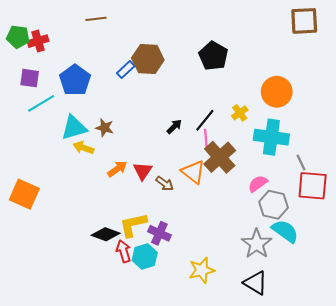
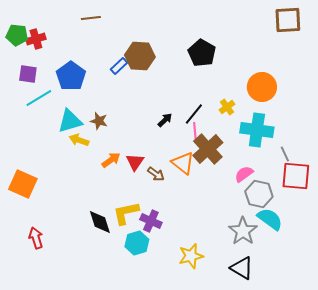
black diamond: (106, 234) -> (100, 222), turned 52
red arrow: (124, 251) -> (36, 238), moved

